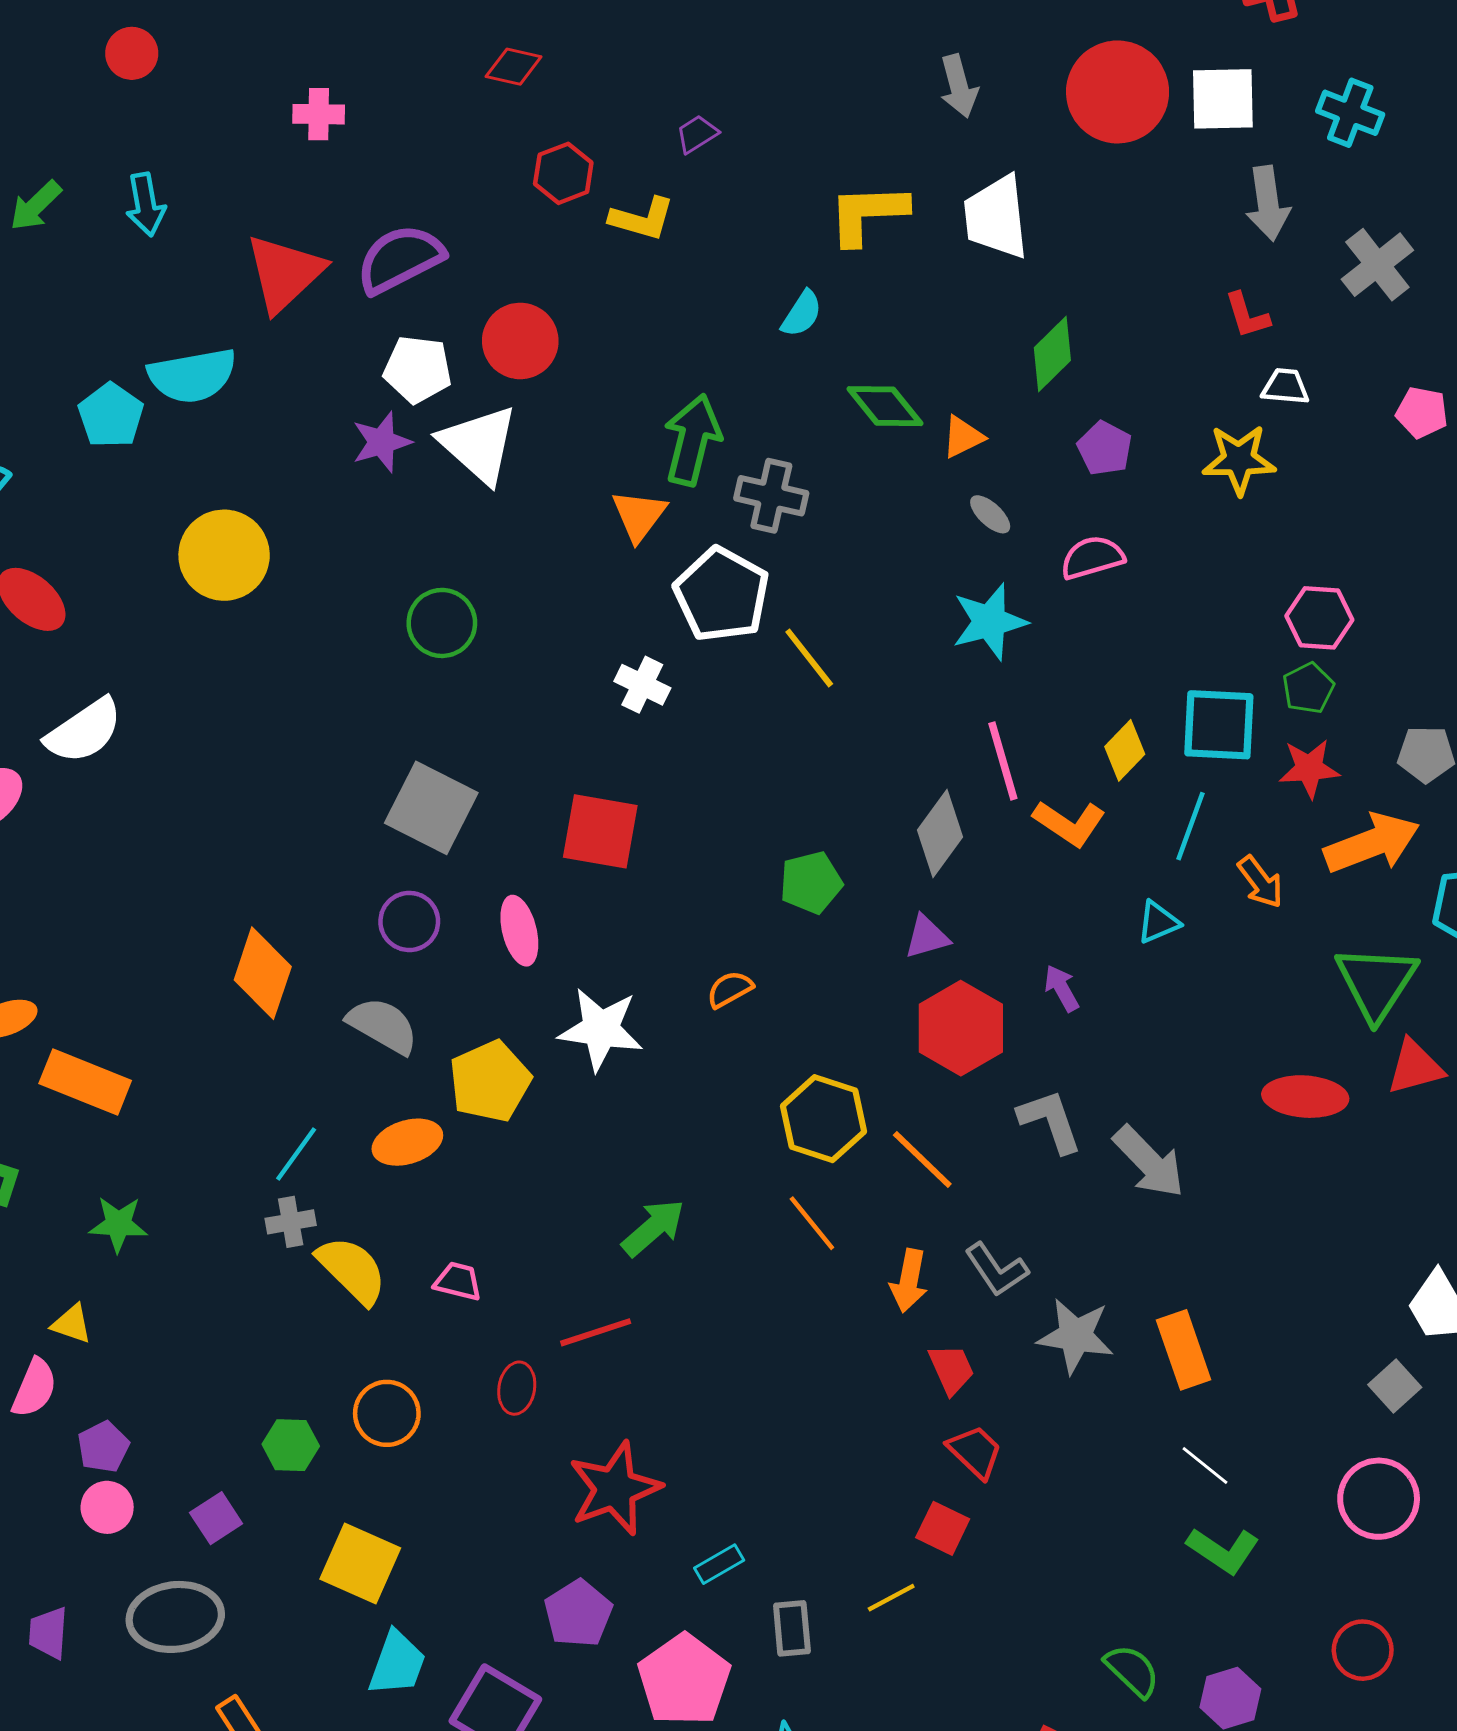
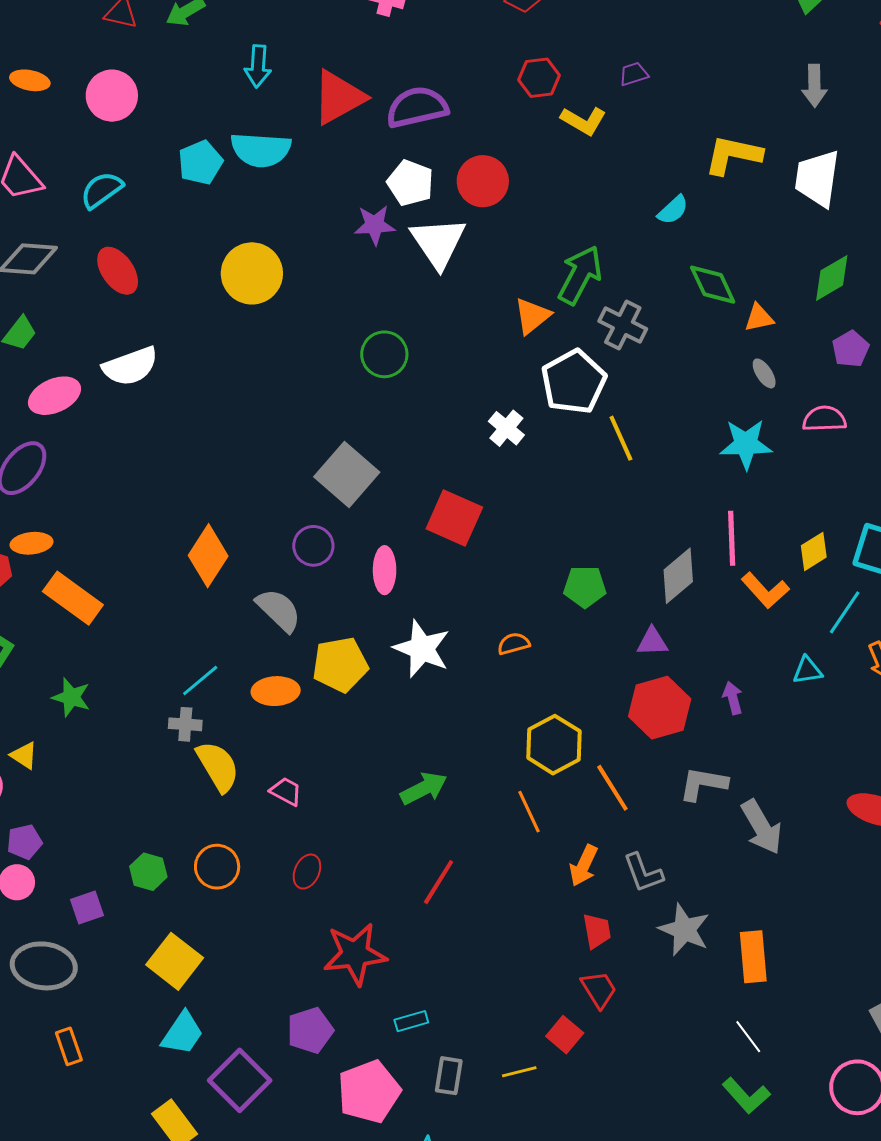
cyan arrow: (146, 204) -> (258, 66), moved
gray L-shape: (1050, 1121) -> (703, 784), turned -75
red line: (596, 1332) -> (439, 882), moved, turned -54

